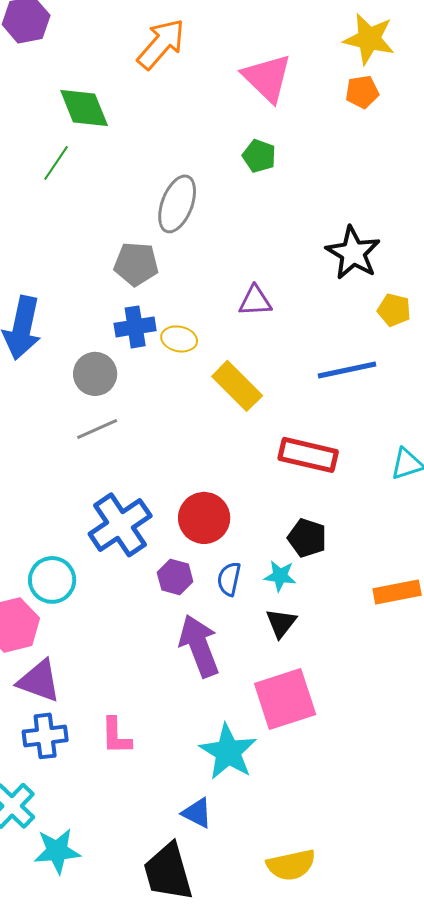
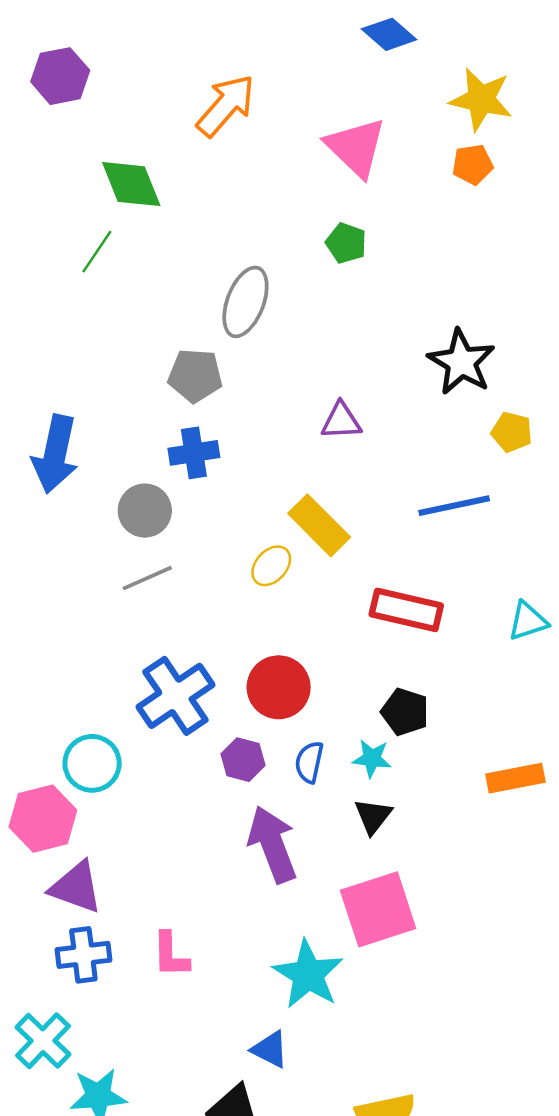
yellow ellipse: (179, 339) -> (271, 566), moved, turned -60

